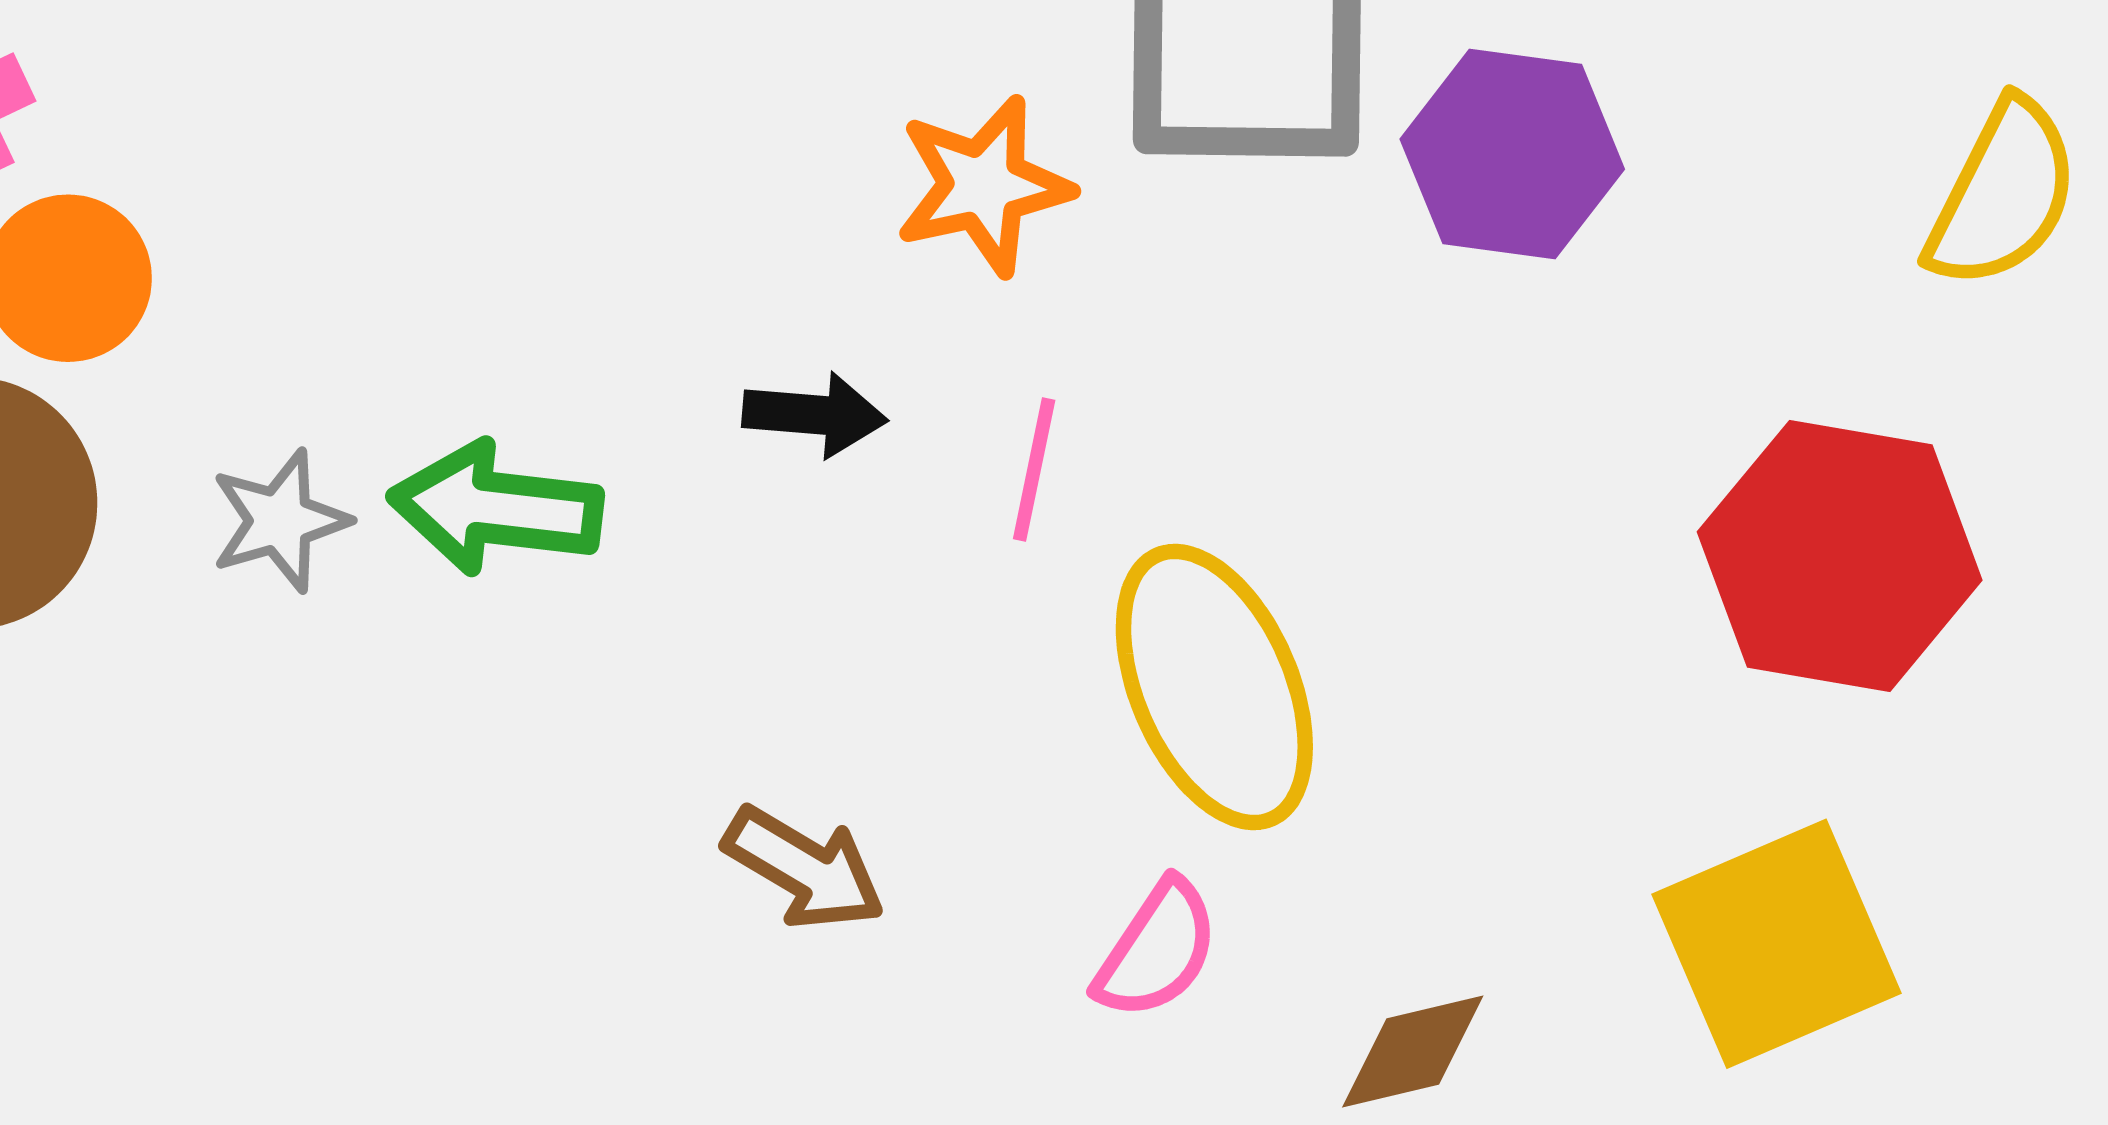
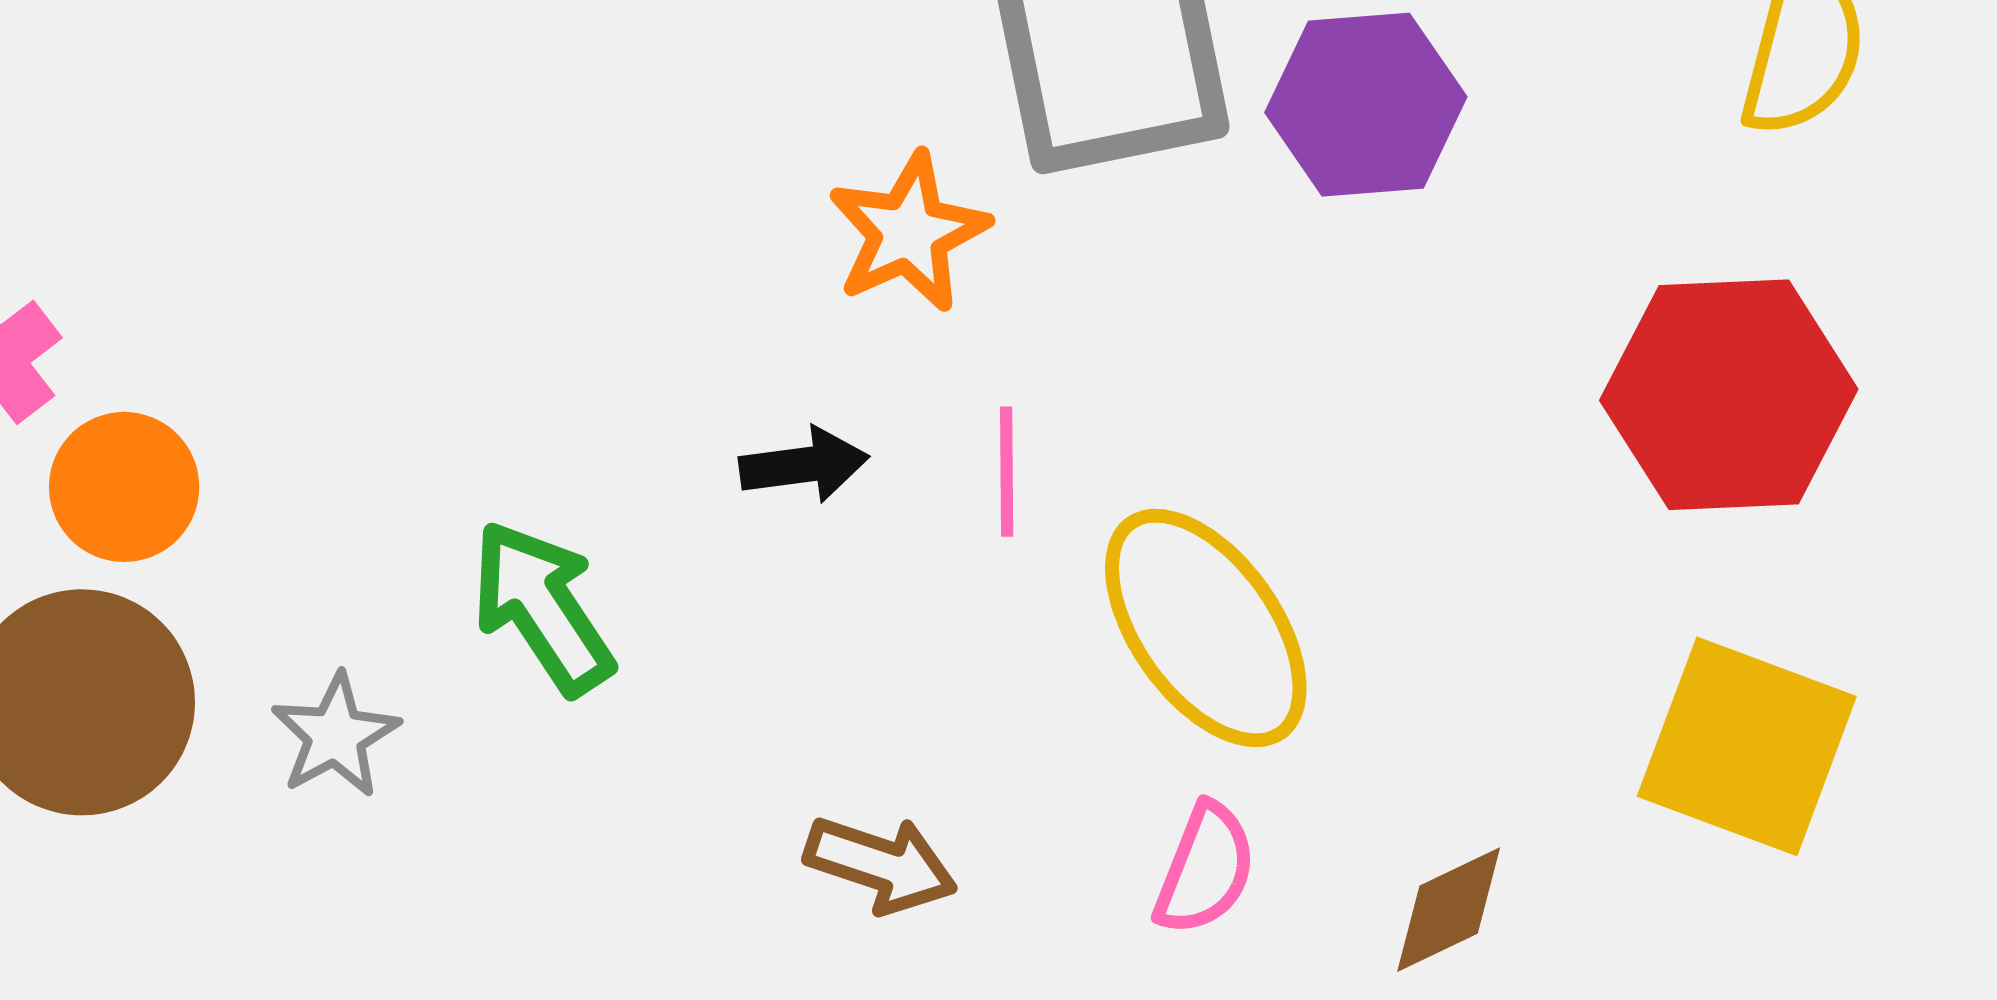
green arrow: (496, 508) -> (542, 607), turned 62
gray star: (280, 521) -> (335, 736), moved
yellow square: (1776, 944) -> (1747, 746), turned -34

